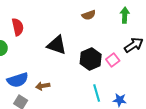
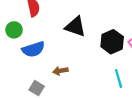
blue semicircle: (18, 80) -> (33, 49), moved

